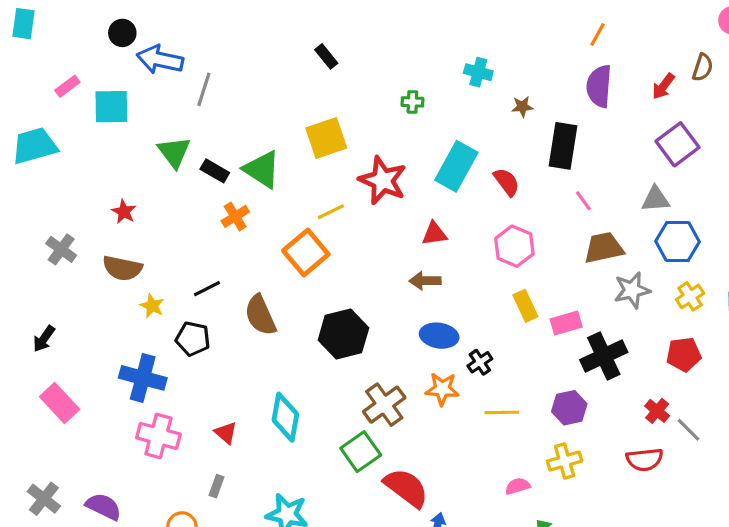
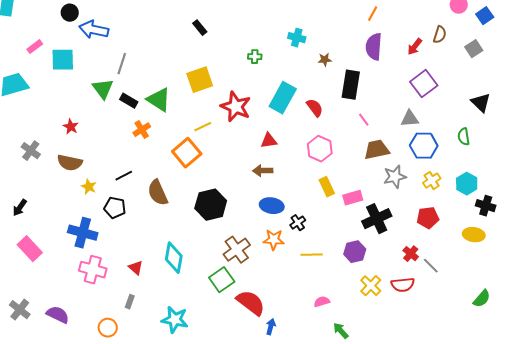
gray line: (204, 89) -> (122, 64), moved
yellow cross: (565, 461) -> (371, 286), moved, turned -30

